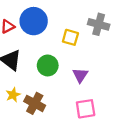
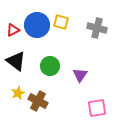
yellow square: (70, 37) -> (61, 22), moved
pink square: (86, 109) -> (97, 108), moved

